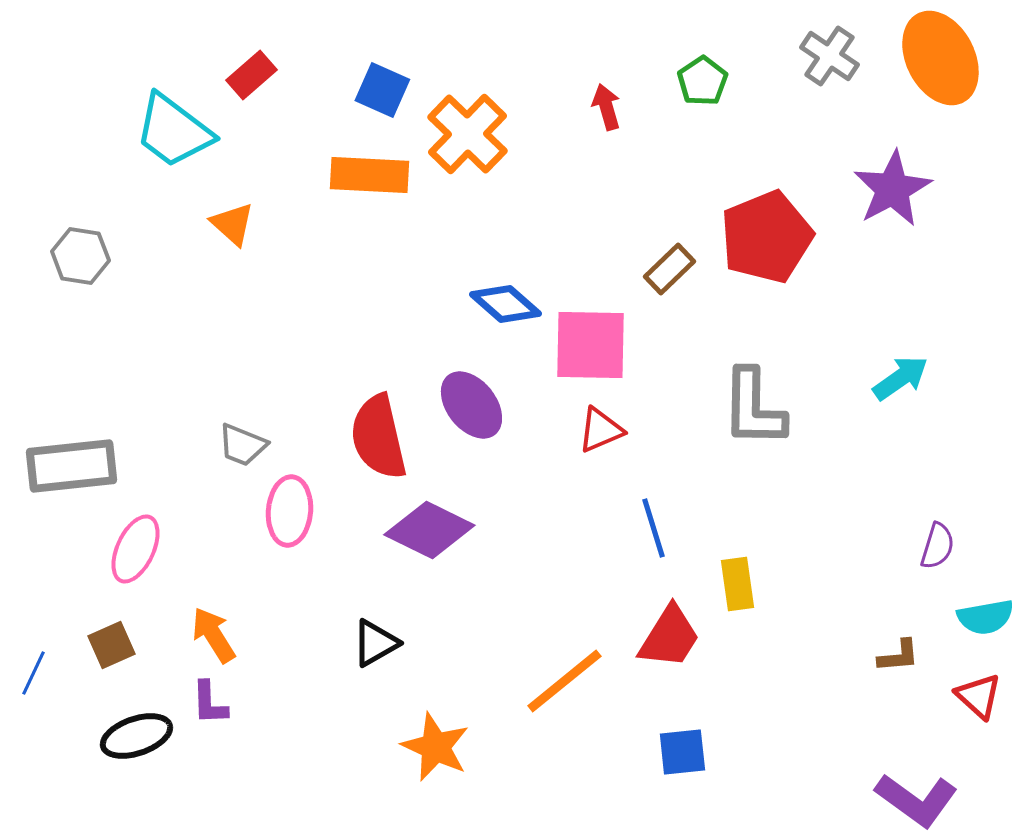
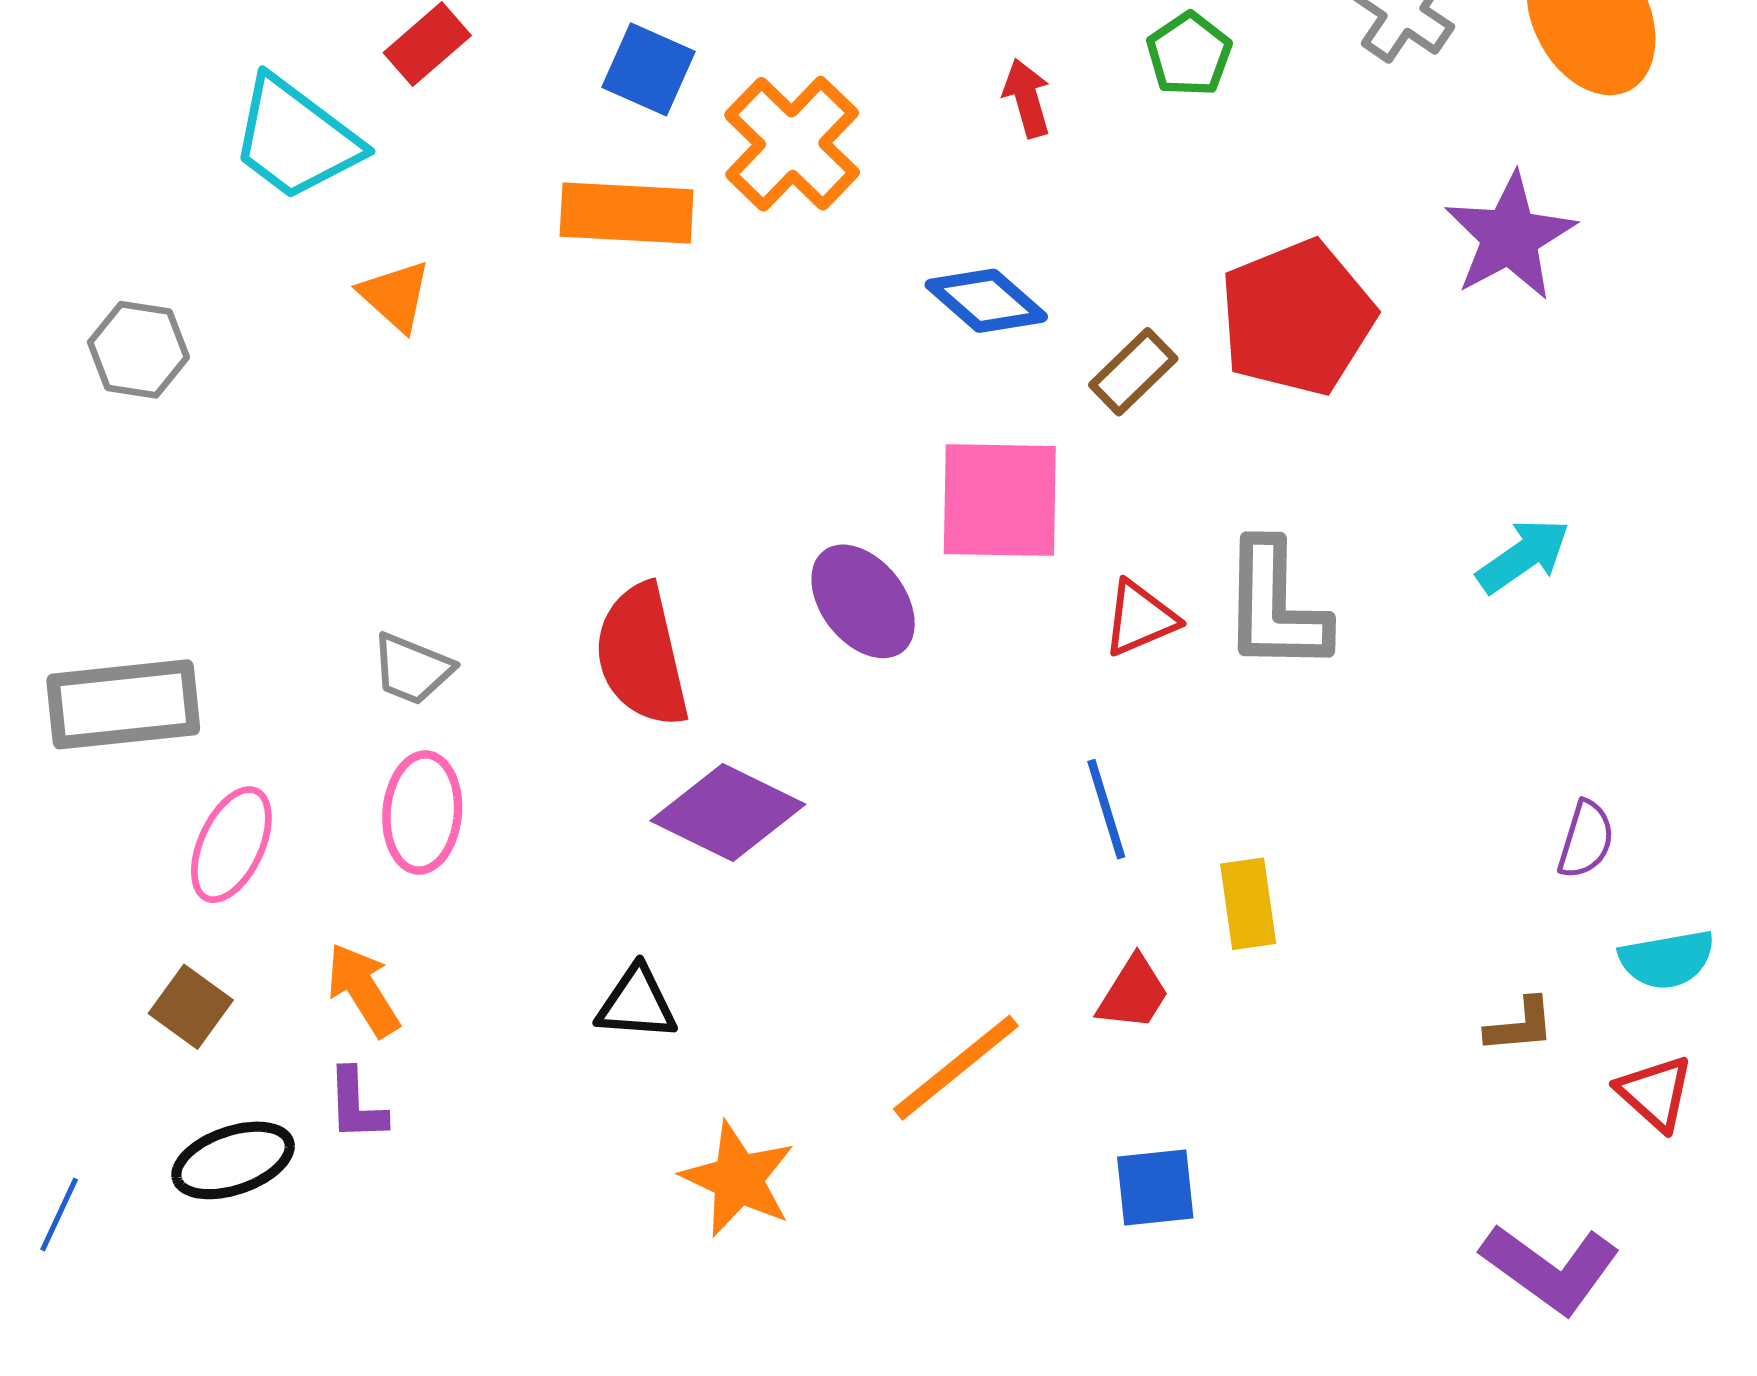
blue diamond: (505, 304) -> (986, 301), moved
purple ellipse: (471, 405) -> (863, 601), moved
red triangle: (600, 430) -> (1140, 618), moved
pink ellipse: (289, 511) -> (422, 813), moved
red trapezoid: (669, 637) -> (1133, 993), size x0.7
black triangle: (375, 643) -> (637, 1003), turned 34
brown square: (111, 645) -> (191, 1007), turned -30
blue line: (33, 673) -> (59, 1214), moved

